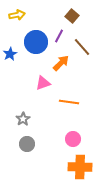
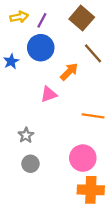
brown square: (72, 16) -> (82, 18), size x1.5
purple line: (59, 36) -> (42, 20), moved
orange line: (69, 102) -> (93, 116), moved
pink circle: (73, 139) -> (83, 158), size x1.5

